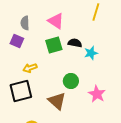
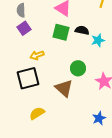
gray semicircle: (25, 23) -> (21, 10), moved
purple square: (17, 41) -> (24, 28), turned 32
green square: (54, 45) -> (61, 32), turned 30

